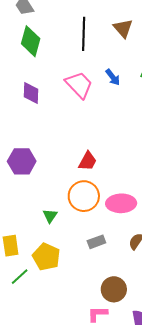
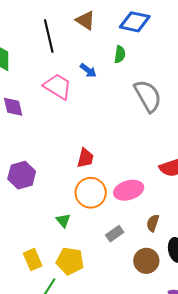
brown circle: (114, 289) -> (146, 261), moved

